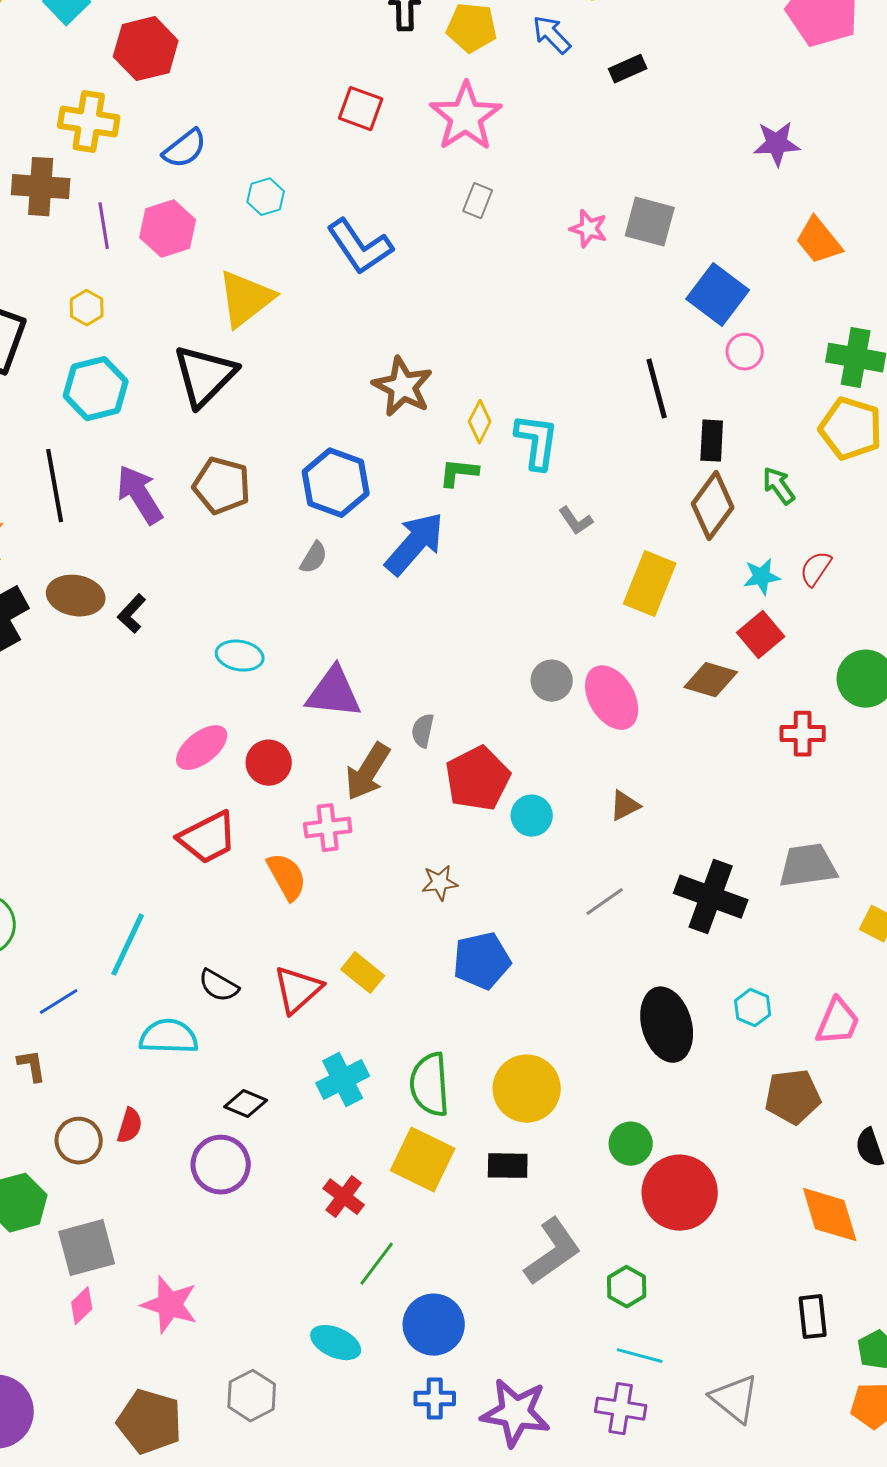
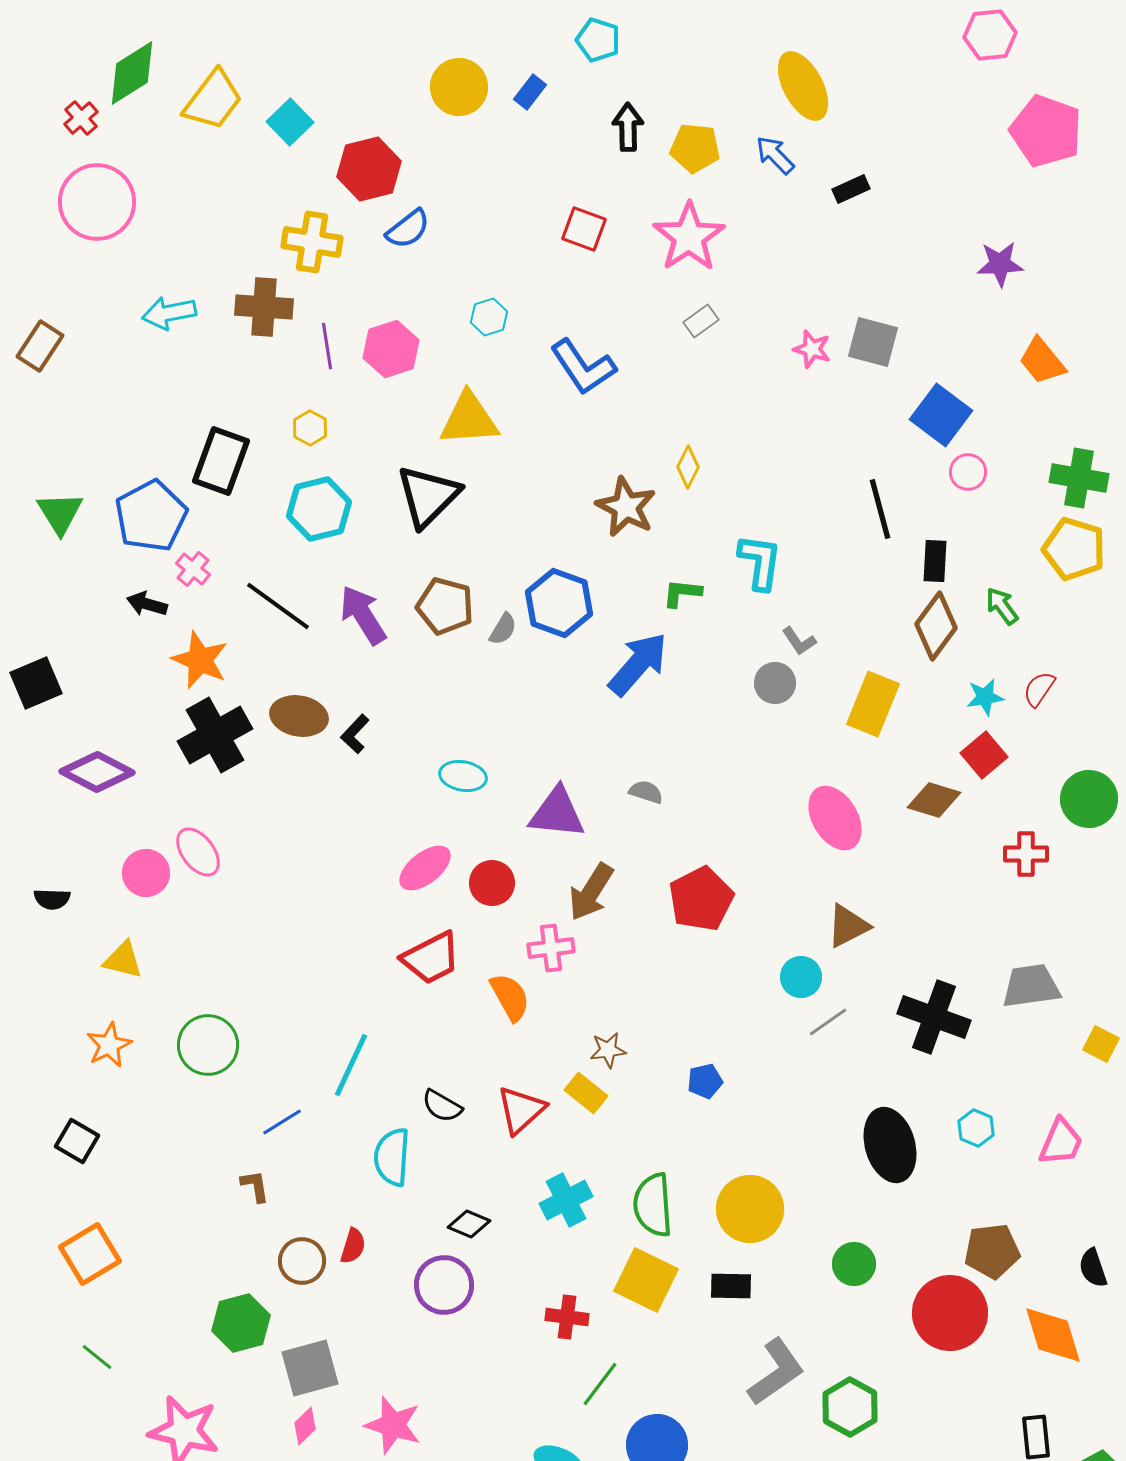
blue semicircle: (185, 149) -> (408, 229), moved
gray rectangle: (478, 201) -> (701, 321), turned 32
yellow triangle: (246, 299) -> (469, 419), turned 34
yellow diamond: (480, 422) -> (688, 467), moved
black line: (55, 486) -> (278, 606), turned -44
gray semicircle: (314, 558) -> (503, 629), moved
gray circle: (552, 681) -> (775, 683), moved
gray semicircle: (423, 731) -> (646, 792), moved, turned 96
brown triangle: (625, 806) -> (848, 926), size x1.4
cyan circle: (532, 816) -> (801, 977), moved
brown star: (440, 883) -> (608, 1050), moved
blue pentagon: (482, 961) -> (705, 1081), size x0.6
cyan semicircle: (169, 1037) -> (392, 1157), turned -88
brown pentagon: (793, 1097) -> (992, 1251), moved
red circle: (680, 1193) -> (950, 1313), moved
red cross: (344, 1197) -> (567, 1317), turned -30
green hexagon: (627, 1287) -> (850, 1407), size x1.4

